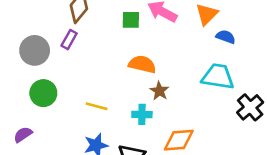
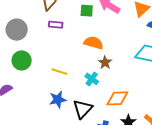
purple rectangle: (69, 40) -> (56, 25), moved, turned 64
cyan cross: (142, 114) -> (92, 79), turned 32

